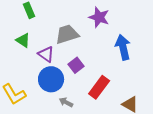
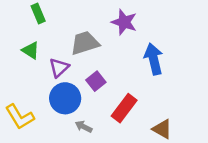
purple triangle: (46, 54) -> (59, 68), turned 42

